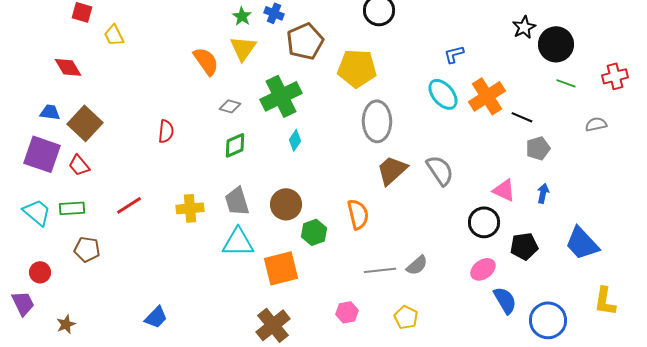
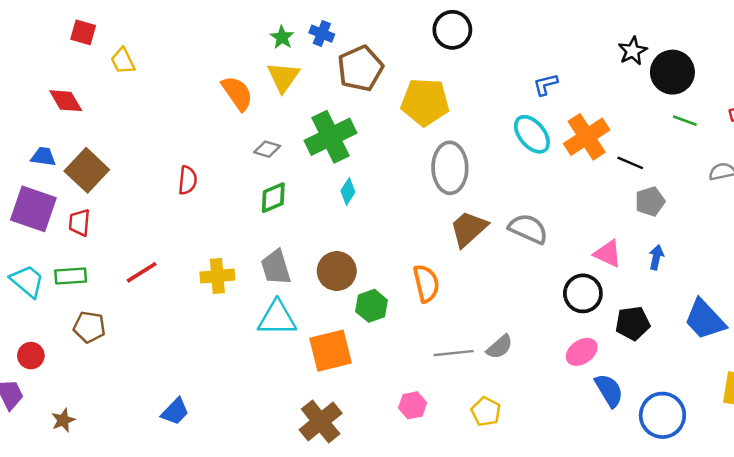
red trapezoid: (79, 165) -> (79, 223), turned 45
gray semicircle: (440, 170) -> (528, 229), turned -32

